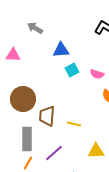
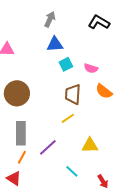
gray arrow: (35, 28) -> (50, 19), moved, turned 84
brown trapezoid: (47, 116) -> (73, 94), moved
yellow line: (74, 124) -> (68, 118), turned -48

